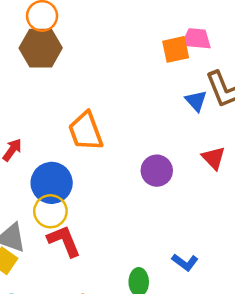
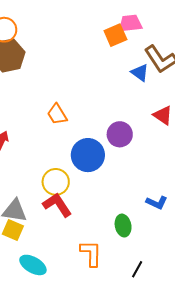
orange trapezoid: (86, 131) -> (57, 114), size x0.7
blue circle: (52, 183) -> (88, 155), moved
yellow circle: (50, 211) -> (56, 182), moved

